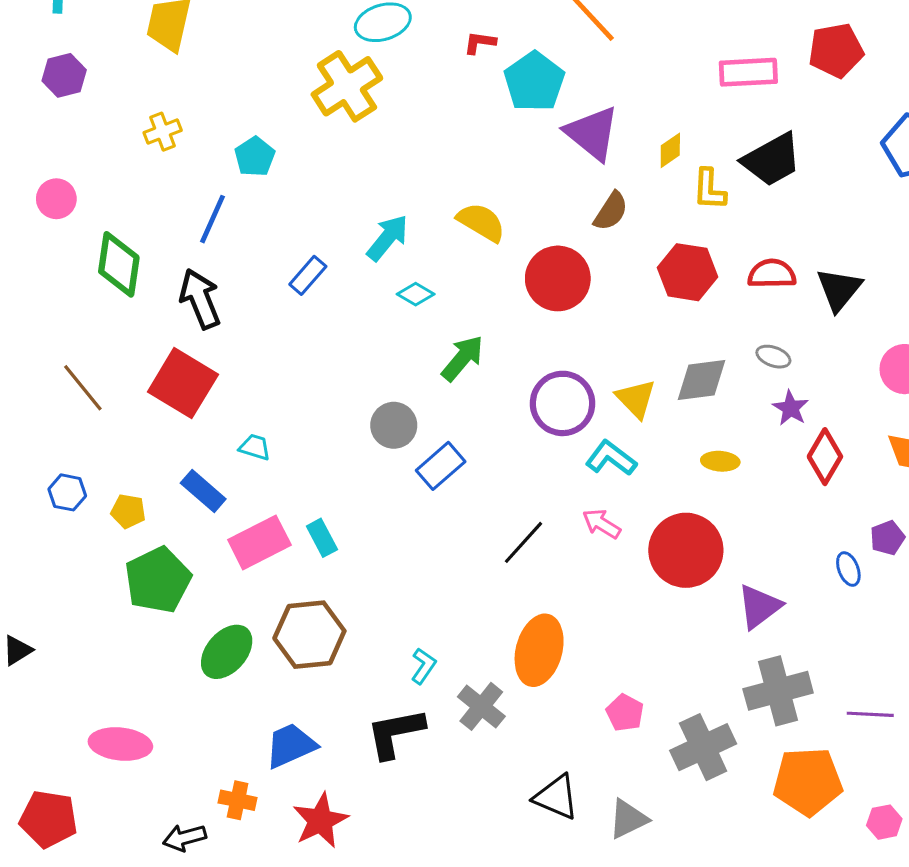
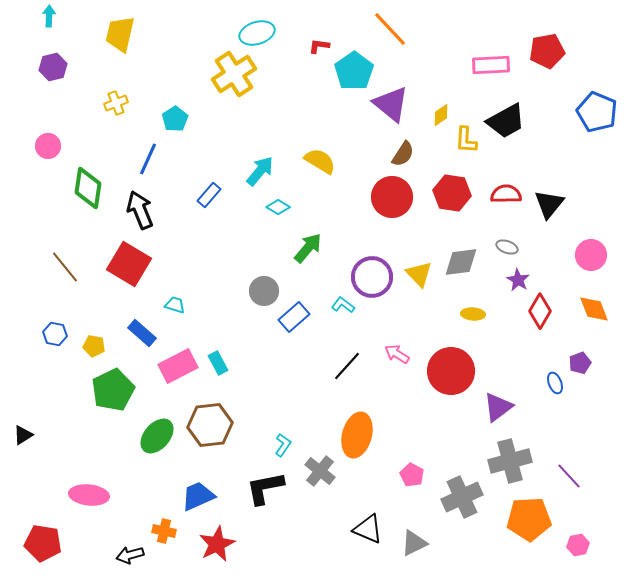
red circle: (558, 278) -> (392, 197), moved
cyan L-shape: (611, 458) -> (343, 305), moved, size x0.7
purple line: (870, 714) -> (569, 476), turned 44

